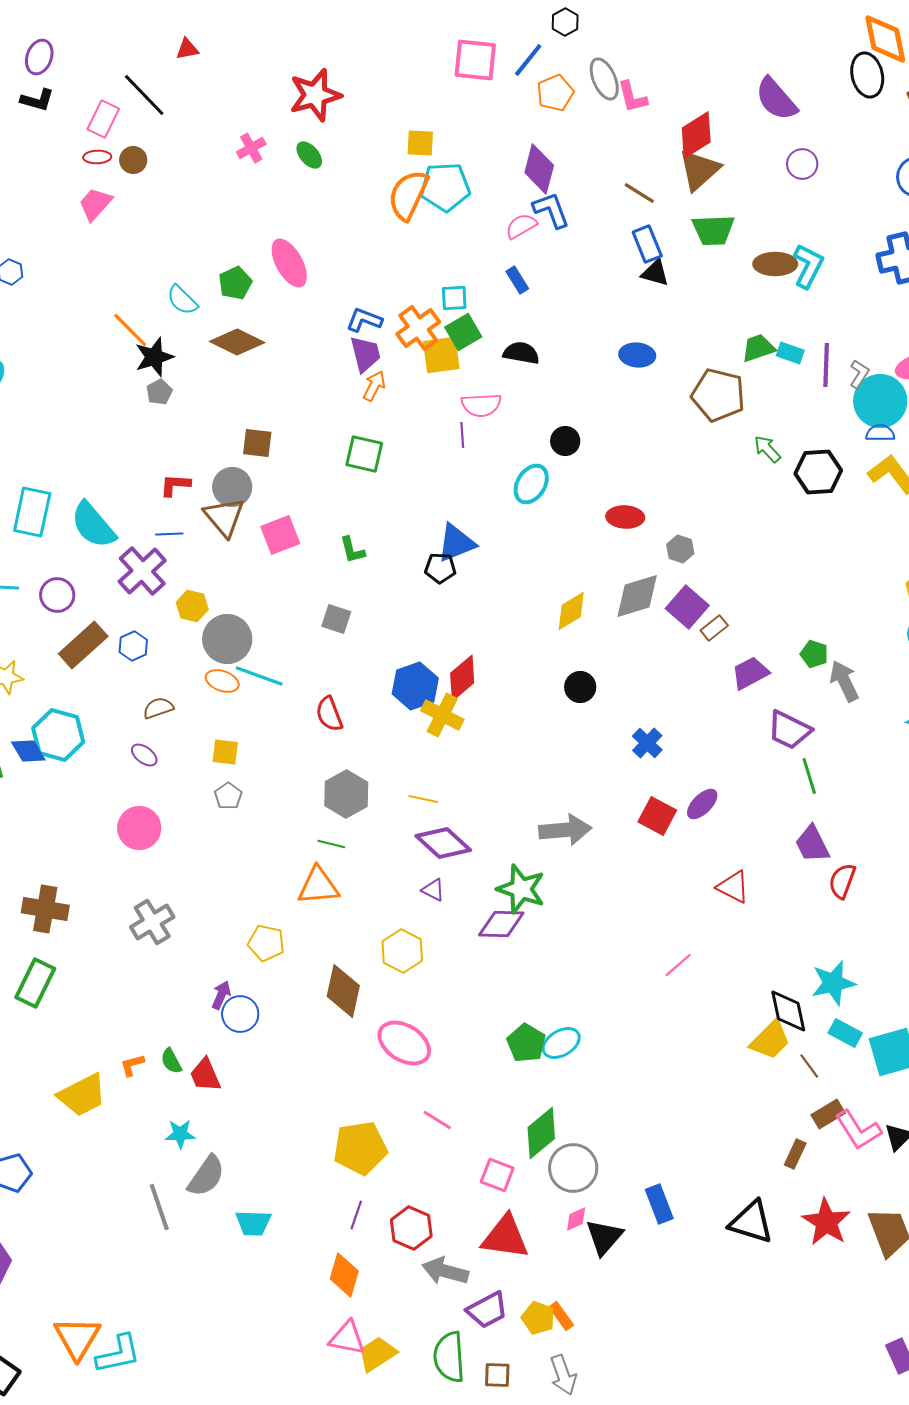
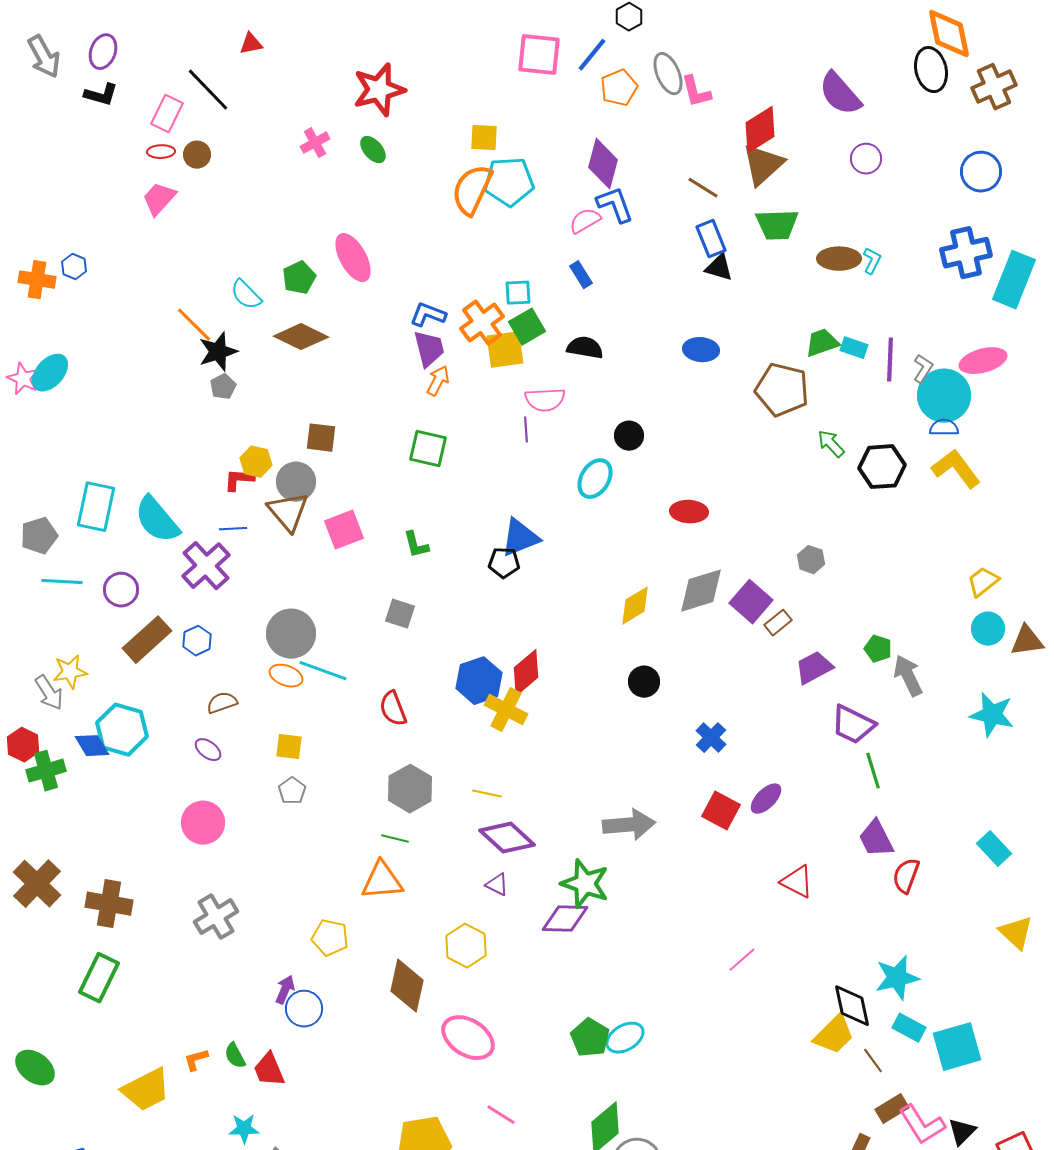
cyan L-shape: (808, 266) -> (872, 261), size x0.6
gray hexagon: (680, 549) -> (811, 560), moved
yellow hexagon: (192, 606) -> (256, 462), moved

